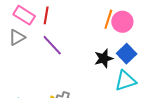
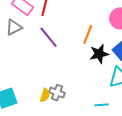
orange line: (108, 19) -> (88, 34), moved

